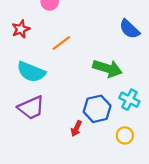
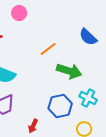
orange line: (61, 43) -> (48, 49), moved
red arrow: (76, 129) -> (33, 126), moved

